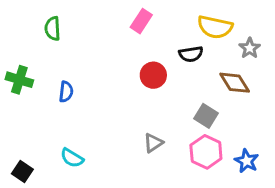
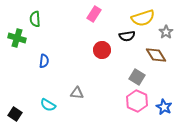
yellow semicircle: (215, 27) -> (143, 18), turned -30
green cross: (19, 80) -> (17, 38), moved
gray triangle: (153, 143) -> (77, 93), moved, turned 40

